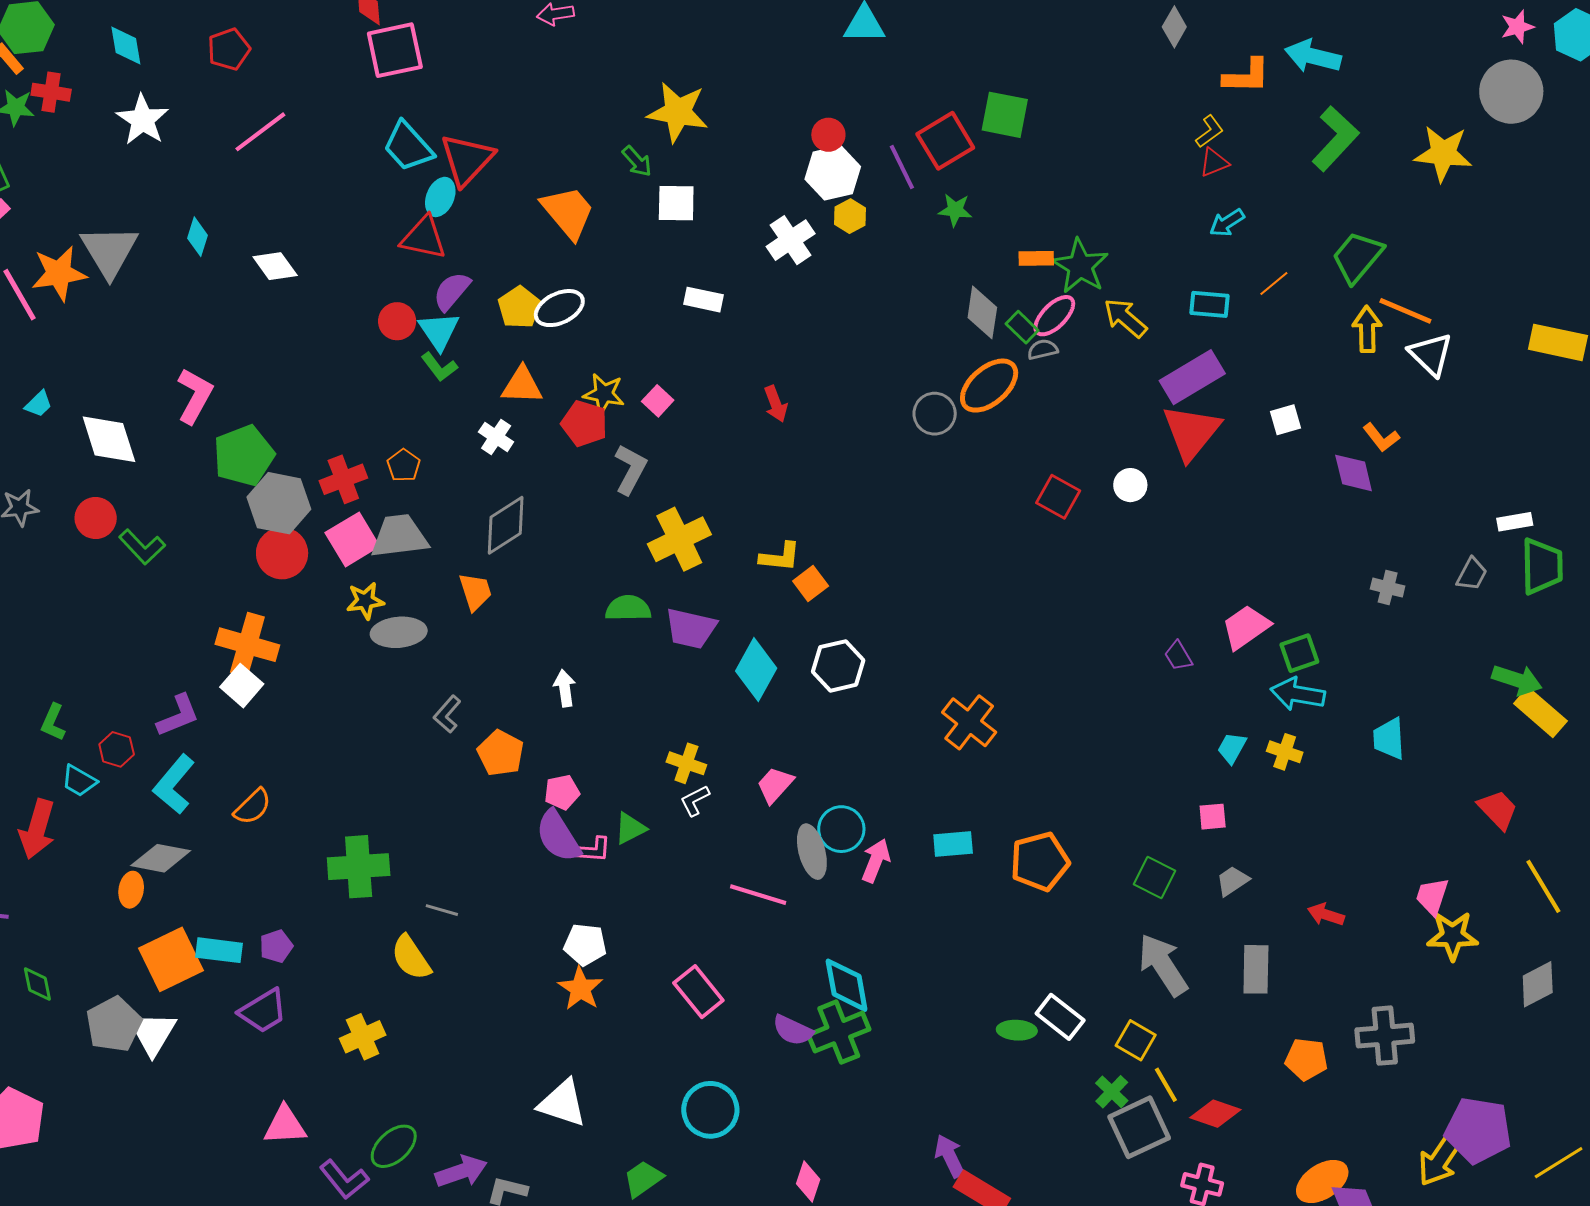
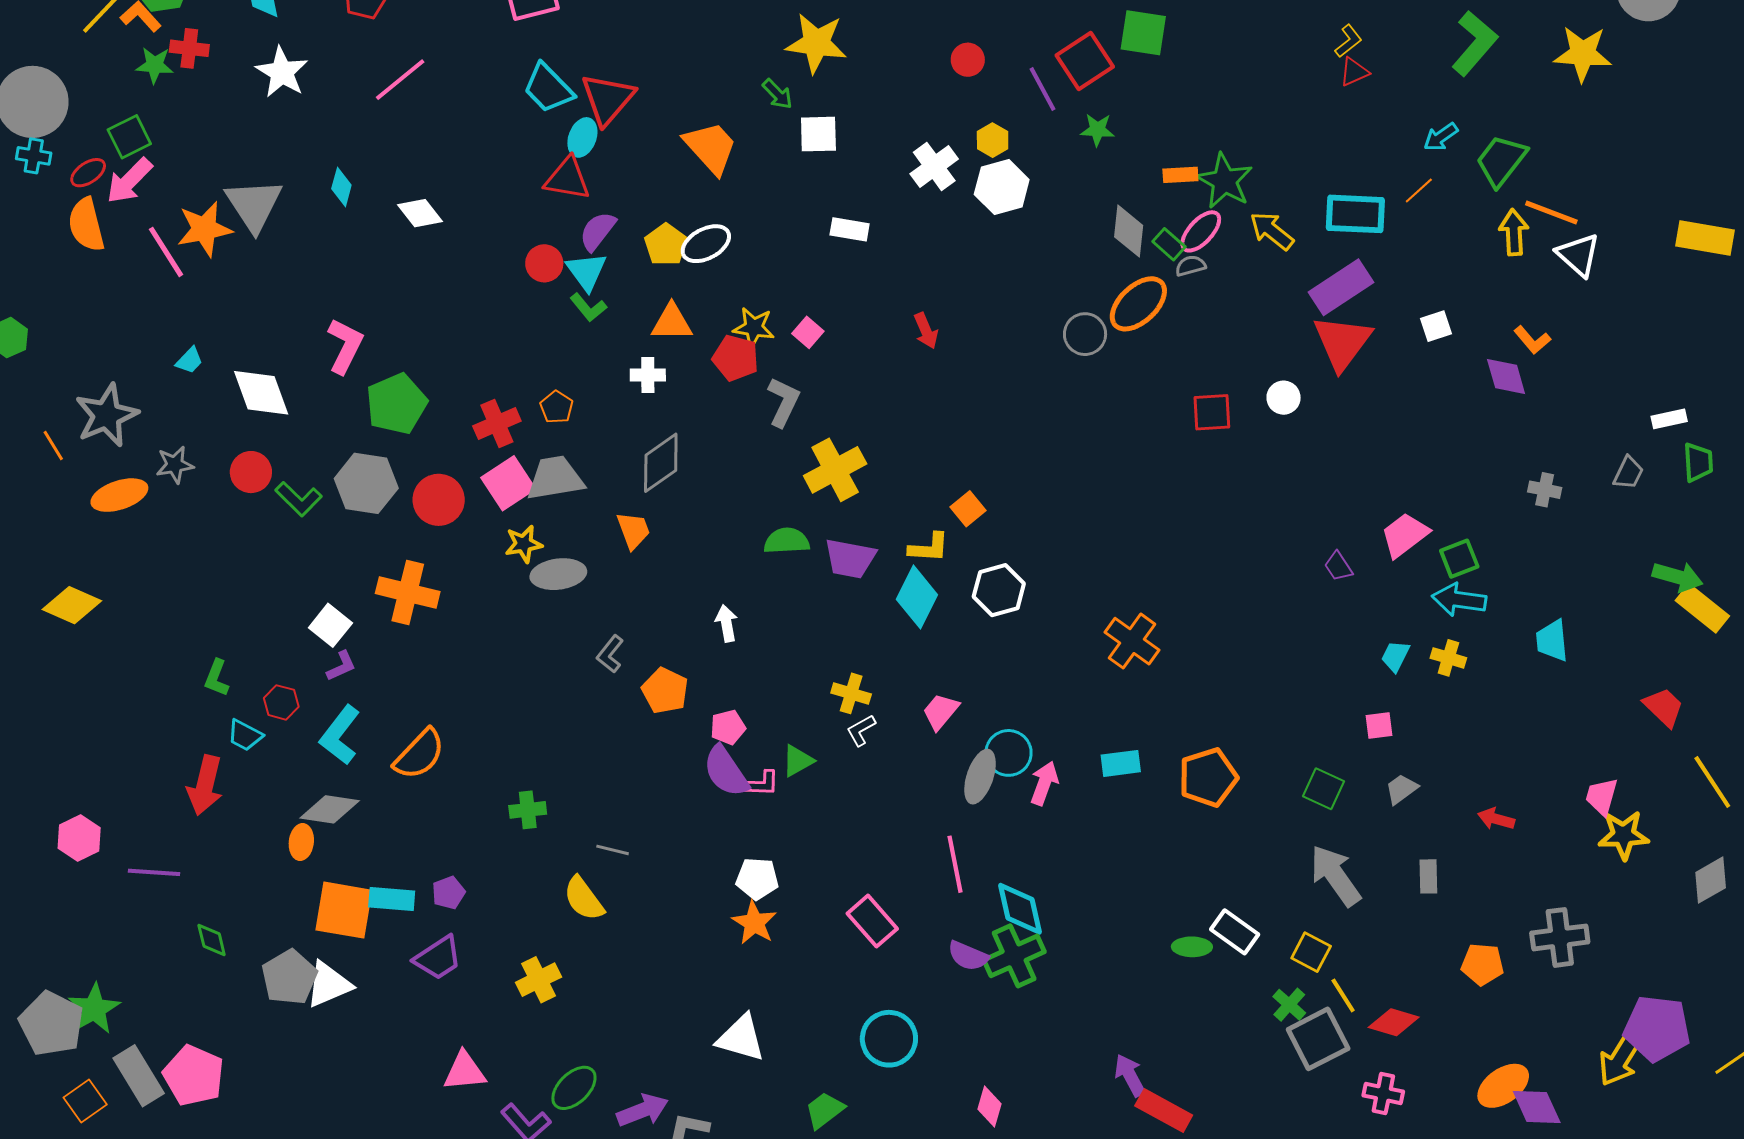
white hexagon: (833, 173) -> (1002, 187), moved
cyan arrow: (1227, 223) -> (1441, 137), moved
cyan rectangle: (1210, 304) -> (1355, 214), size x1.5
white cross: (496, 437) -> (648, 375), turned -32
red square: (1058, 497) -> (1212, 412), turned -30
gray hexagon: (279, 503) -> (366, 483), moved
yellow L-shape: (780, 557) -> (929, 548), moved
green trapezoid: (1542, 566) -> (1698, 462), size x0.7
white square: (242, 686) -> (330, 625), moved
purple L-shape: (178, 715) -> (341, 666), size x0.7
orange semicircle: (253, 807) -> (419, 754), size x1.4
gray ellipse: (812, 852) -> (980, 777), turned 36
green cross: (359, 867) -> (528, 810), size x0.6
pink line: (758, 895) -> (955, 864), moved, turned 64
orange square: (171, 959) -> (344, 910), turned 38
gray rectangle: (1256, 969) -> (1428, 876), size x0.7
white triangle: (153, 1033) -> (329, 984), turned 38

